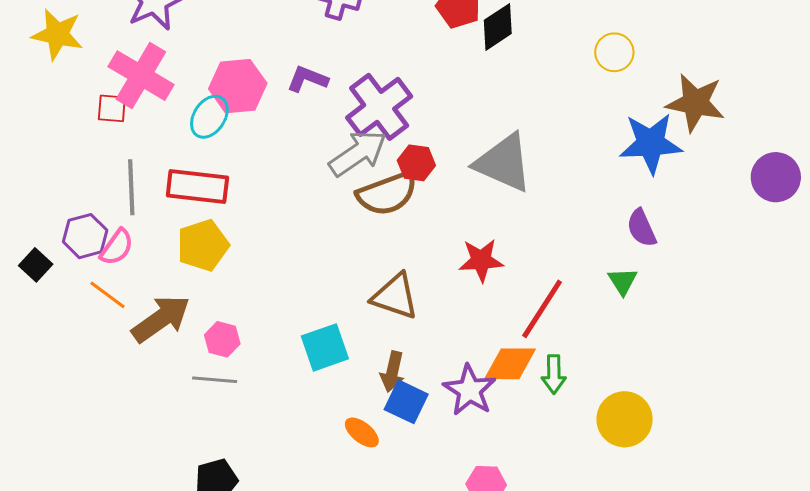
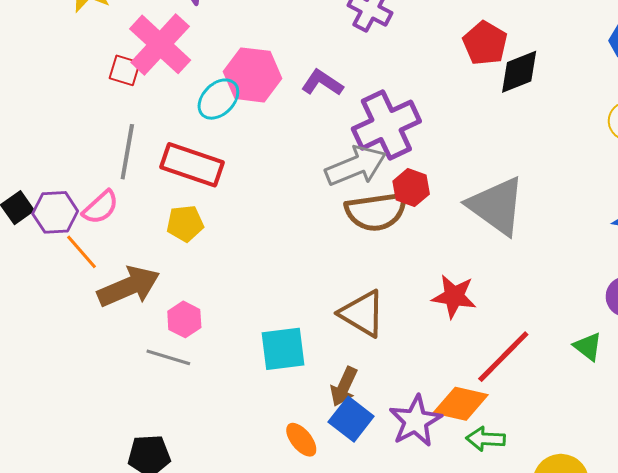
purple hexagon: (85, 236) -> (55, 212), moved
yellow pentagon: (203, 245) -> (185, 223), size x0.7
green triangle: (623, 281) -> (588, 346), turned -32
green arrow: (554, 374) -> (486, 439), moved, turned 81

